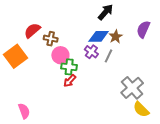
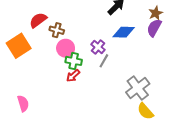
blue diamond: (99, 36) -> (124, 32), moved
brown star: (116, 37) -> (156, 13), moved
gray line: (109, 56) -> (104, 61), moved

